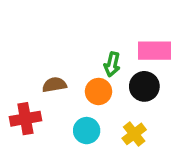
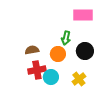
pink rectangle: (155, 51) -> (83, 15), moved
red cross: (25, 119) -> (37, 70), moved

